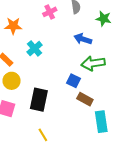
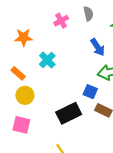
blue arrow: (83, 39) -> (98, 47), turned -138
black rectangle: (39, 100) -> (69, 113), moved, turned 55

